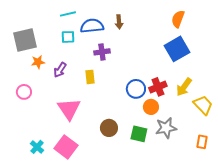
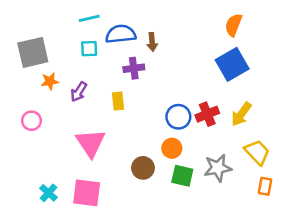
brown arrow: (119, 22) -> (152, 42), moved
yellow trapezoid: (203, 105) -> (257, 152), moved
orange circle: (151, 107) -> (172, 148), moved
pink square: (66, 147) -> (87, 193), turned -30

